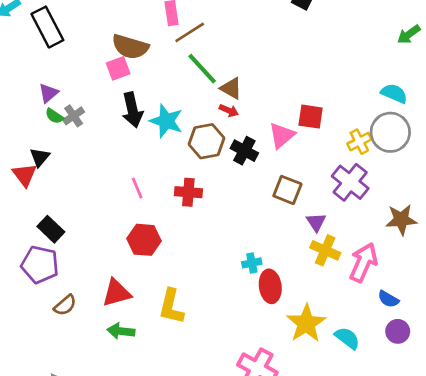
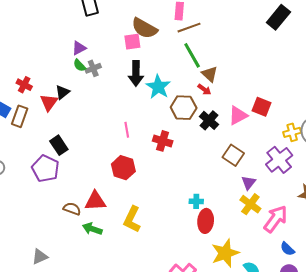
brown semicircle: (65, 305) -> (72, 209), moved, turned -132

